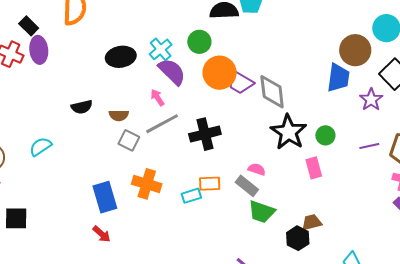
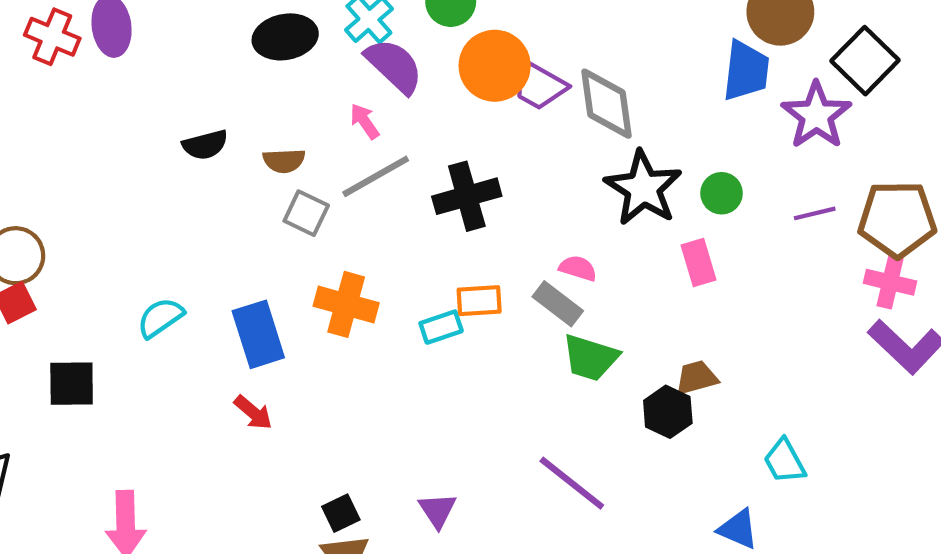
purple star: (371, 100) -> (816, 115), size x1.4
cyan semicircle: (41, 147) -> (160, 318), moved

